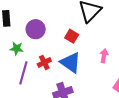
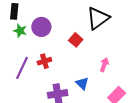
green star: (17, 48) -> (20, 31), moved
blue triangle: (70, 63) -> (82, 83), moved, size x0.6

